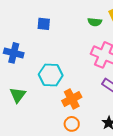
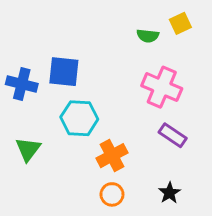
blue square: (44, 24) -> (64, 72), moved, size x1.5

